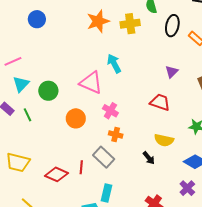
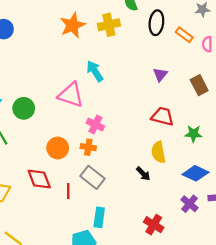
red trapezoid: (160, 102) -> (163, 116), moved
orange circle: (76, 118) -> (58, 148), moved
orange cross: (116, 135) -> (88, 147), moved
yellow semicircle: (164, 140) -> (158, 152), turned 72
red diamond: (56, 174) -> (39, 179), moved, turned 50

